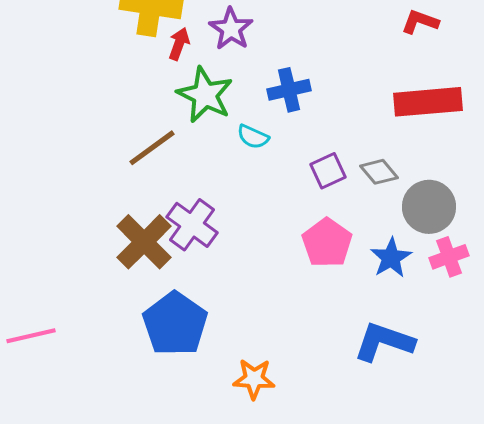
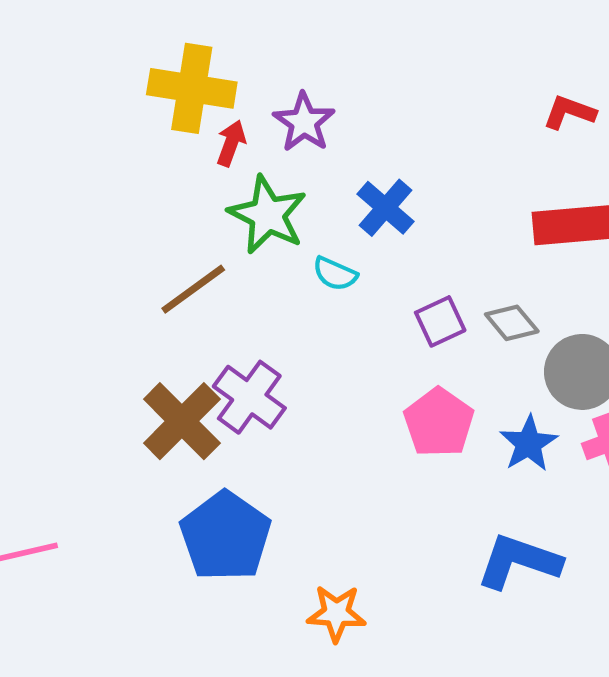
blue cross: (289, 90) -> (385, 208), turned -36

